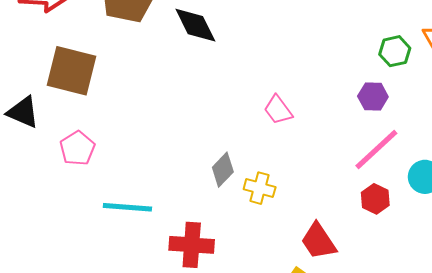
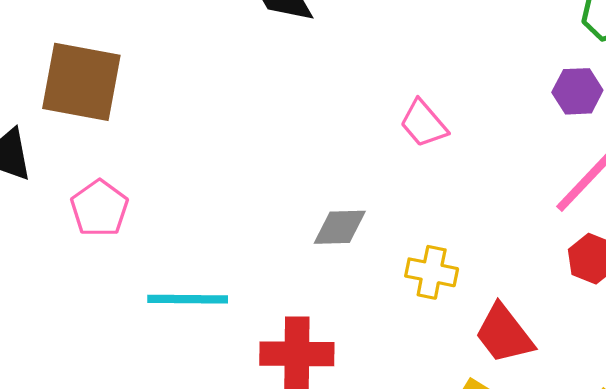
gray diamond: (223, 170) -> (340, 227), turned 48
yellow cross: (260, 188) -> (432, 272), moved

